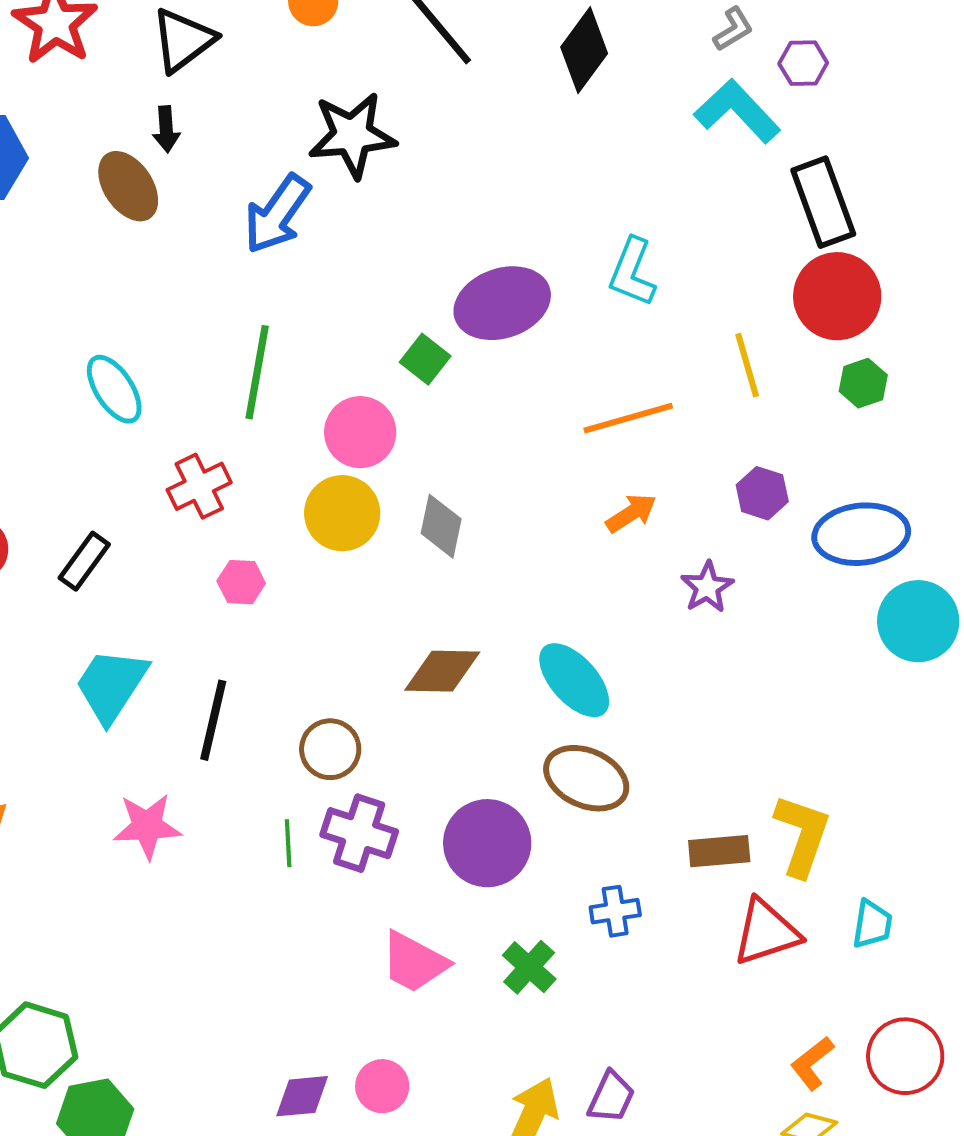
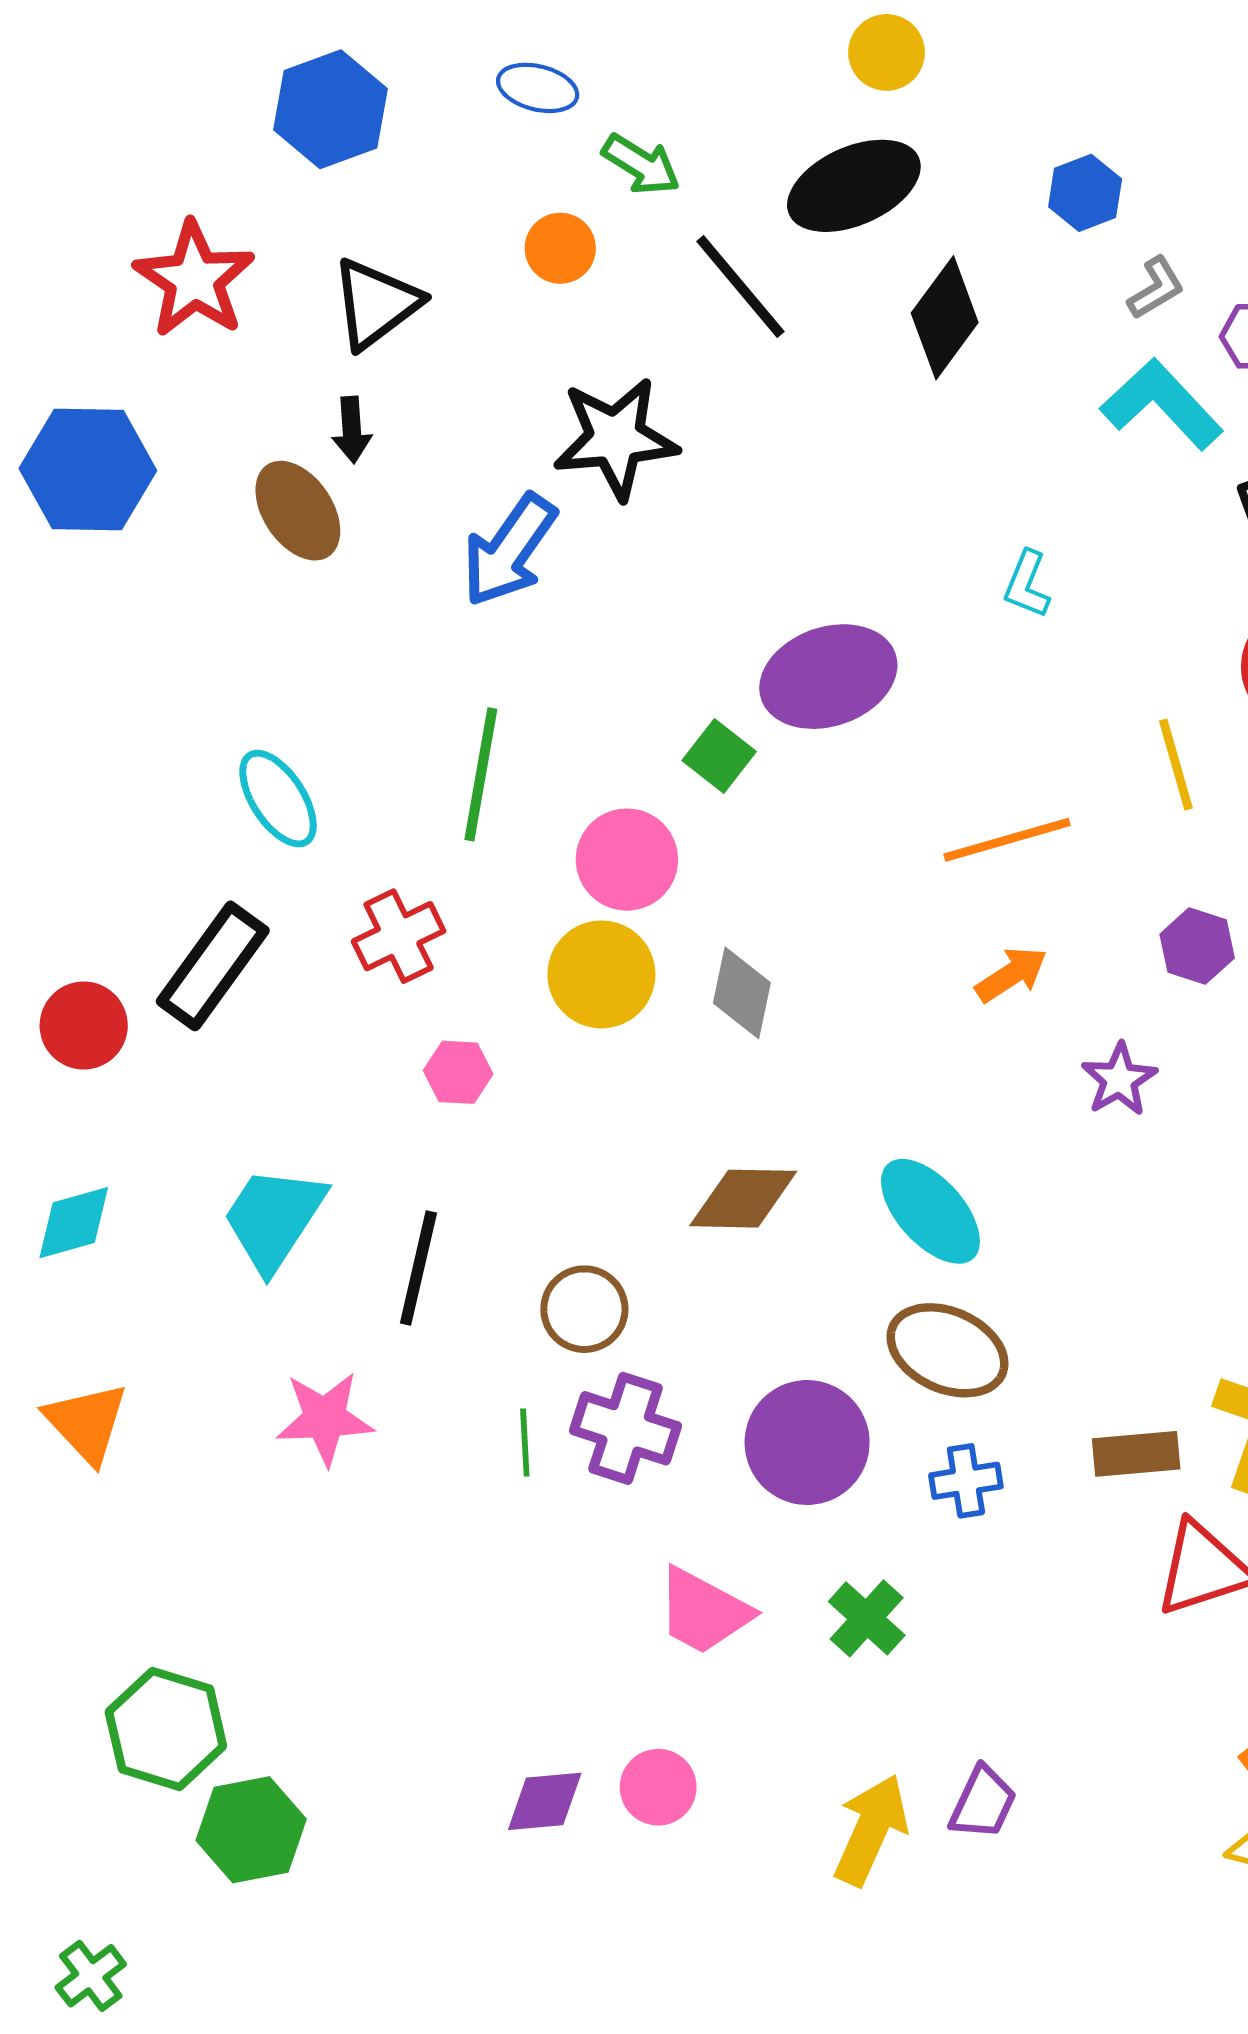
cyan L-shape: (632, 272) -> (1027, 584), moved, size x0.7
black rectangle: (84, 561) -> (213, 966), moved, size x1.5
blue cross: (615, 911) -> (966, 1481), moved

